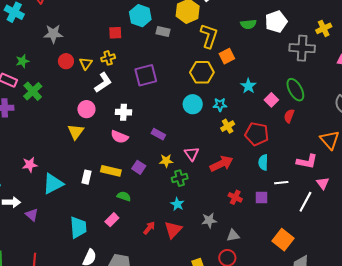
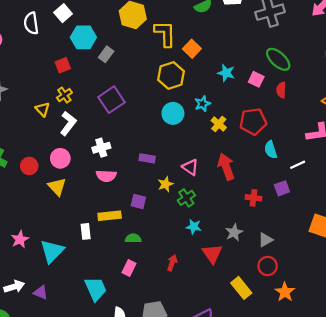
gray rectangle: (163, 31) -> (106, 54), moved, turned -48
red circle: (66, 61) -> (29, 166), moved
red arrow: (221, 164) -> (226, 167), turned -65
red triangle: (173, 230) -> (212, 254), moved

